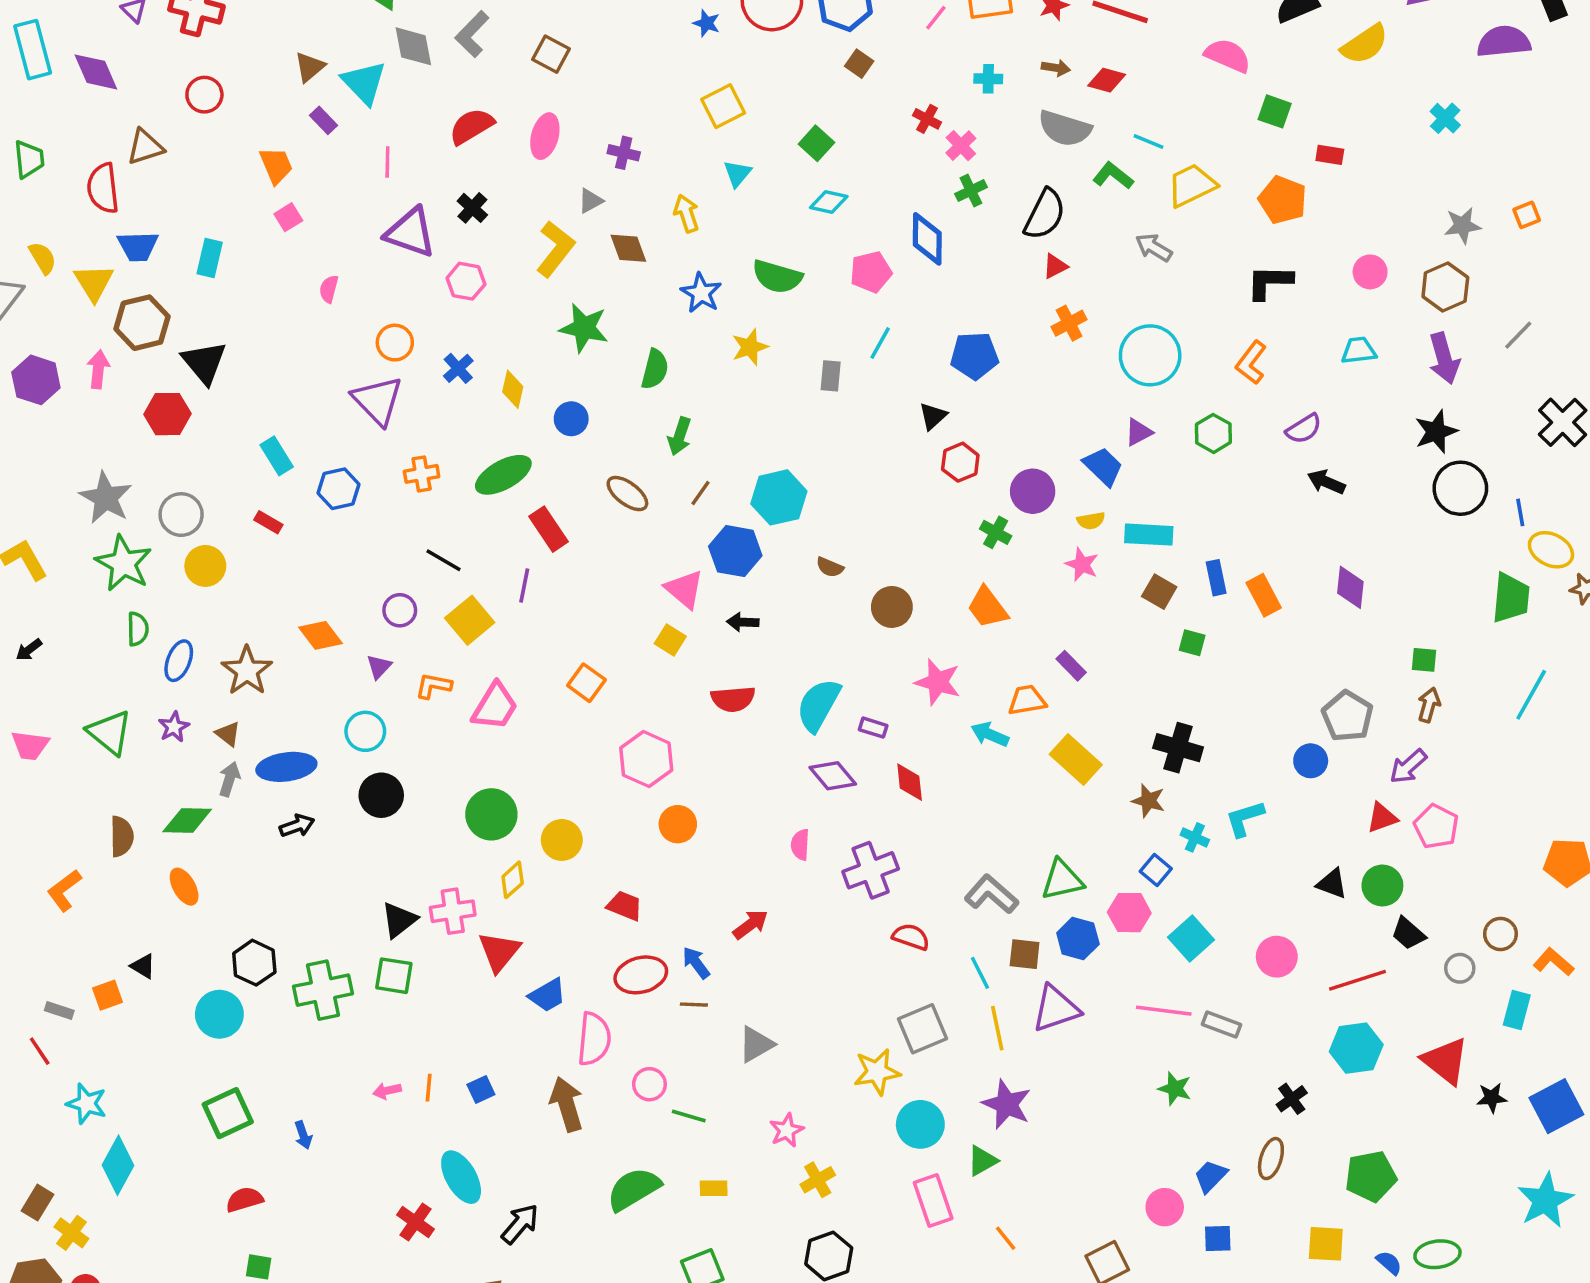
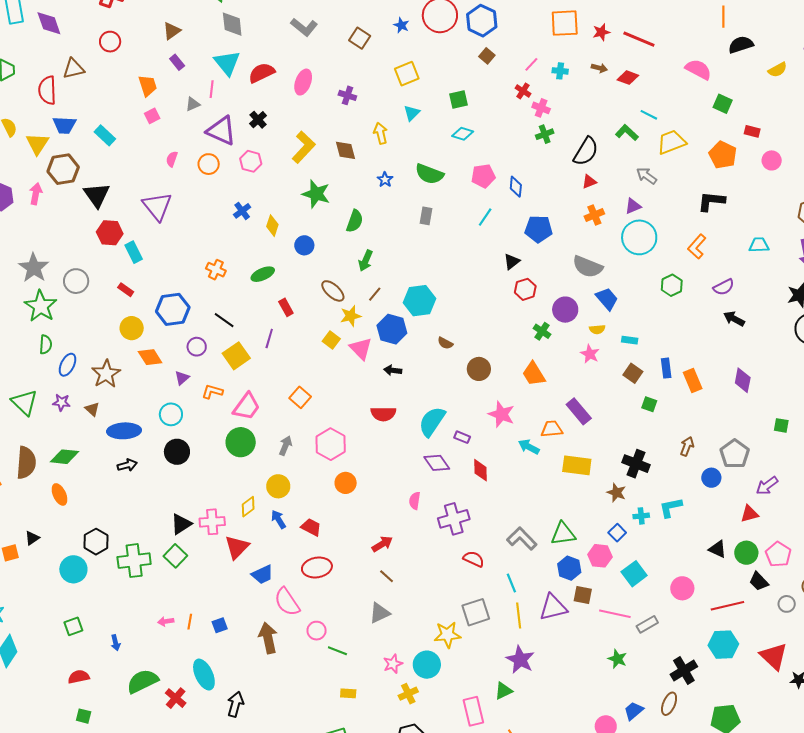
pink line: (936, 18) -> (531, 64), moved
gray L-shape: (472, 34) -> (304, 27), moved, turned -100
yellow semicircle: (1365, 44) -> (778, 70), size x0.7
brown square: (551, 54) -> (360, 38), moved
cyan triangle: (364, 83) -> (227, 63), moved
gray semicircle: (1065, 128) -> (588, 267), moved
green square: (816, 143) -> (458, 99), turned 30
pink cross: (961, 146) -> (541, 108), turned -30
gray triangle: (590, 201) -> (193, 104), moved
blue diamond: (927, 239) -> (516, 187), moved, size x0.7
cyan rectangle: (210, 258) -> (105, 135), turned -65
pink circle: (1370, 272) -> (772, 160), moved
blue star: (701, 293) -> (385, 180), size x0.7
orange circle: (395, 343) -> (209, 164), moved
yellow star: (750, 347) -> (351, 316), moved
gray rectangle: (831, 376) -> (426, 216), moved
purple triangle: (378, 401) -> (157, 206), moved
red hexagon: (167, 414) -> (110, 233), moved
purple triangle: (1139, 432) -> (633, 206), moved
orange cross: (422, 474) -> (216, 270), turned 30
green ellipse: (503, 475) -> (263, 274), size x0.7
blue hexagon: (339, 489) -> (173, 309), moved, size x1.4
red rectangle: (549, 529) -> (286, 307), size x0.7
cyan rectangle: (1149, 535) -> (630, 340), size x0.6
yellow circle: (205, 566) -> (132, 328), moved
yellow square: (670, 640) -> (331, 340), moved
purple rectangle: (1071, 666) -> (579, 411), size x1.5
brown arrow: (1429, 705) -> (687, 446), moved
purple star: (174, 727) -> (61, 402), turned 30
yellow rectangle: (1076, 759) -> (577, 465), turned -40
gray arrow: (229, 779) -> (285, 446), moved
green circle: (491, 814) -> (241, 442), moved
pink pentagon: (1436, 826) -> (778, 554), moved
brown semicircle: (122, 836) -> (26, 463), size x1.4
cyan cross: (1195, 837) -> (641, 516), turned -35
brown square: (1025, 954) -> (583, 595), moved
blue arrow: (696, 963) -> (278, 519), moved
black triangle: (143, 966) -> (32, 538), turned 49
green square: (394, 976) -> (175, 556), turned 30
brown line: (694, 1005) -> (387, 576), moved, turned 35
gray rectangle: (1222, 1024) -> (647, 624), turned -55
pink semicircle: (594, 1039) -> (287, 602), turned 136
black cross: (1292, 1099) -> (684, 670), size x1.5
green square: (228, 1113) -> (73, 626), size x0.7
cyan circle: (920, 1124) -> (427, 665), moved
green semicircle: (634, 1189) -> (143, 681), moved
black arrow: (520, 1224) -> (235, 704), turned -30

